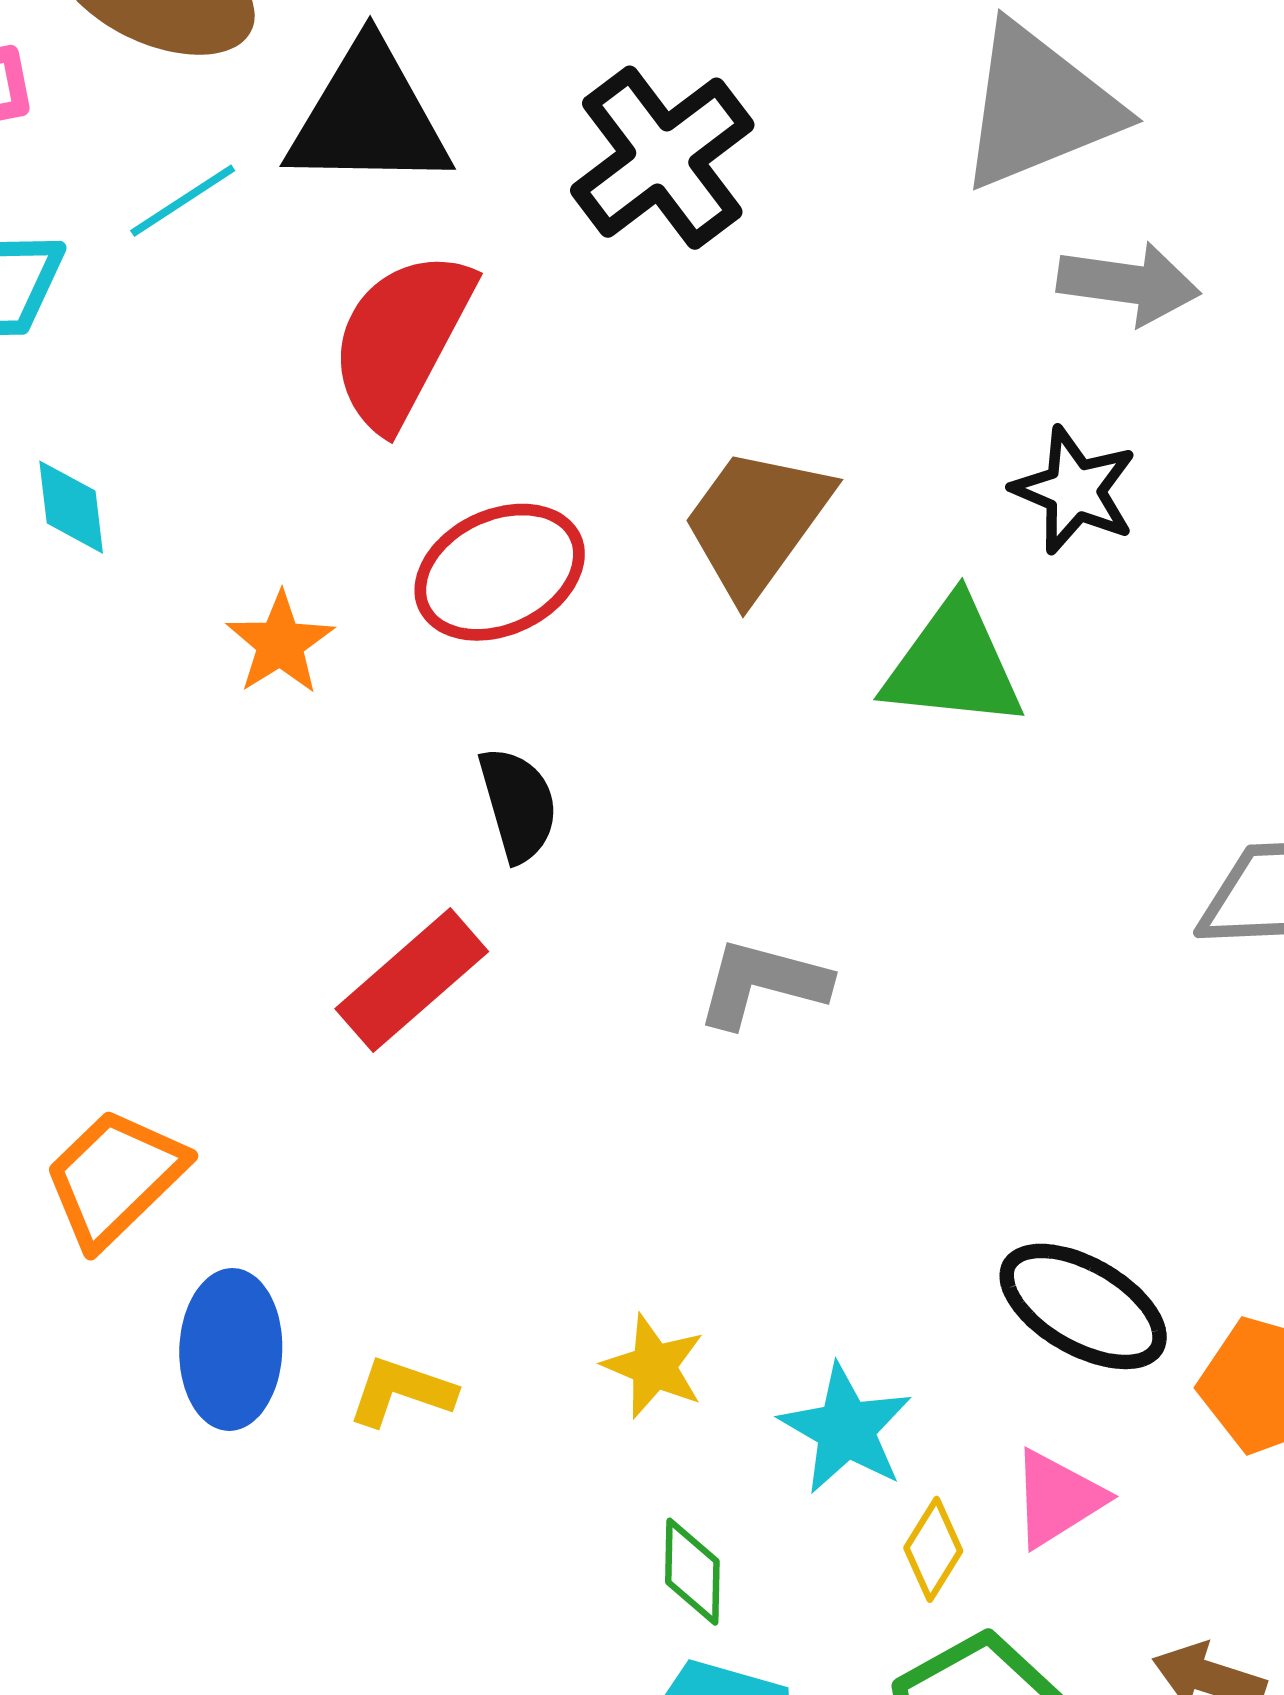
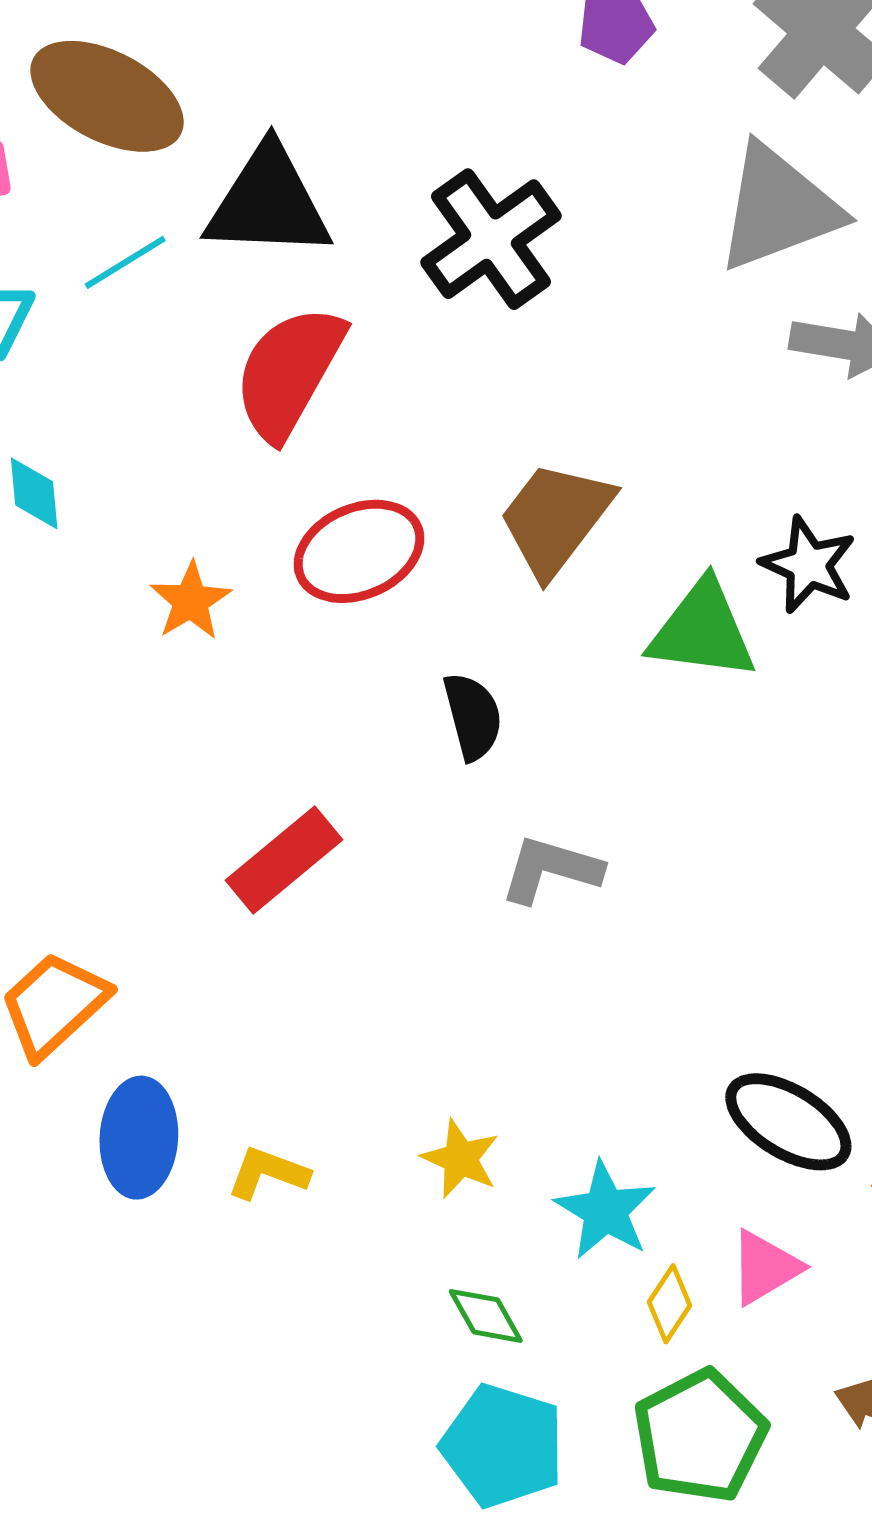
black star: (1074, 490) -> (809, 565), moved
black semicircle: (518, 804) -> (473, 716), moved
green diamond: (692, 1572) -> (486, 1316), turned -32

